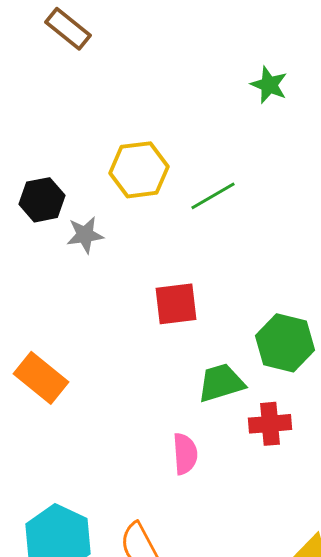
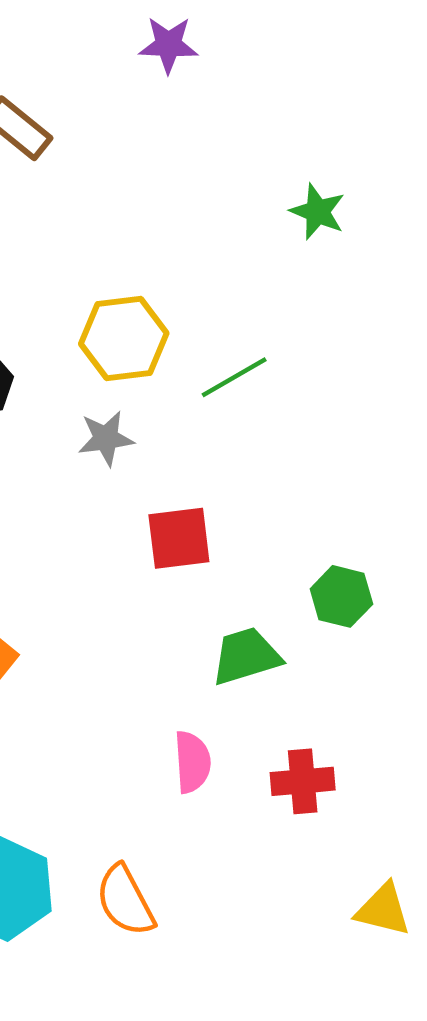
gray star: (85, 235) -> (106, 438), moved
green hexagon: (285, 343) -> (341, 596), size x0.7
red cross: (270, 424) -> (303, 781), moved

